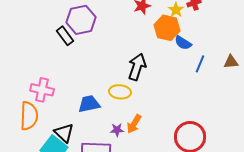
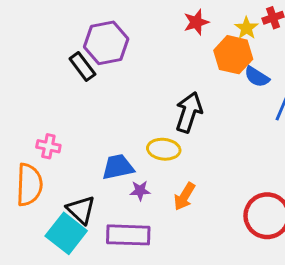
pink cross: (42, 90) -> (48, 146), size x0.7
purple star: (117, 130) -> (140, 191), moved

